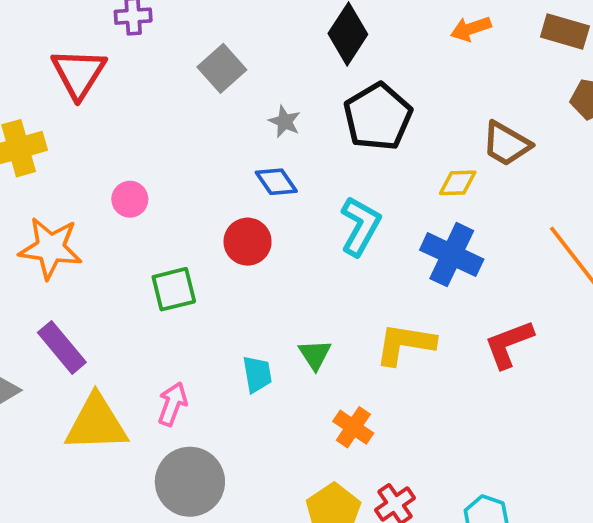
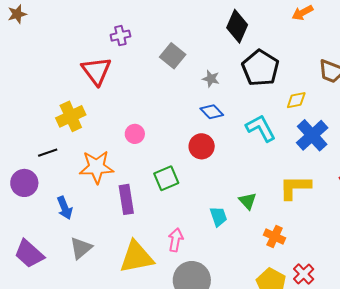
yellow diamond: (458, 183) -> (296, 100), moved
cyan L-shape: (360, 226) -> (261, 128), turned -48
blue cross: (452, 255) -> (312, 135), turned 32
purple rectangle: (62, 347) -> (126, 199), moved, turned 40

